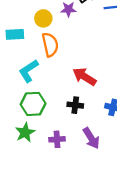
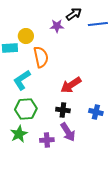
yellow circle: (43, 18) -> (26, 36), moved
red arrow: (84, 77) -> (71, 85), turned -65
purple arrow: (91, 138) -> (68, 132), moved

